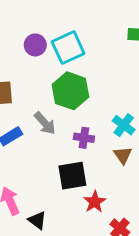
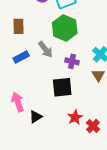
red star: (95, 202) -> (75, 117), moved
black triangle: (37, 220) -> (36, 117), turned 48

